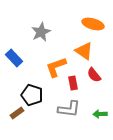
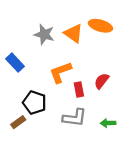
gray star: (41, 32) -> (44, 34), turned -30
orange triangle: (84, 51) -> (73, 33), moved
red semicircle: (94, 75) -> (102, 81), turned 77

